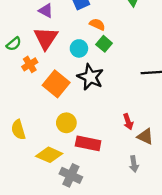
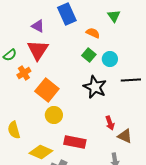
orange semicircle: (97, 24) -> (93, 33), moved
cyan circle: (79, 48) -> (110, 59), moved
black star: (90, 77) -> (95, 87), moved
yellow circle: (66, 123) -> (54, 115), moved

